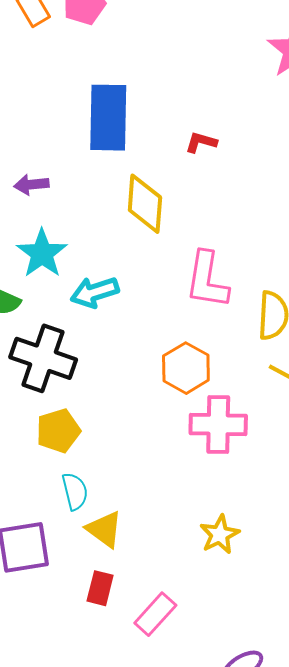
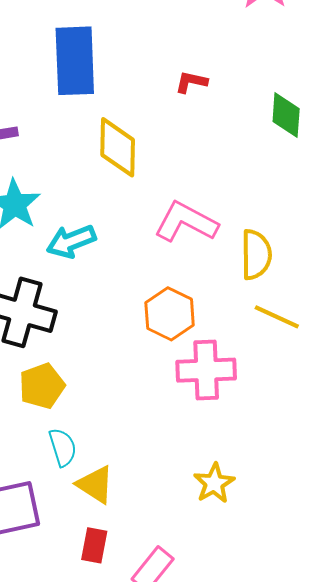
red L-shape: (201, 142) -> (191, 82), moved
pink L-shape: (207, 280) -> (186, 222), turned 112

